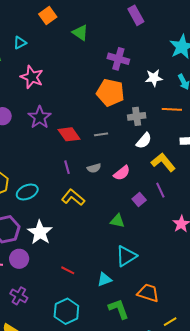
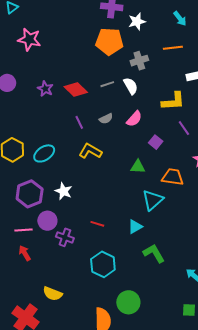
white star: (154, 78) -> (137, 21), moved
purple star: (40, 117) -> (45, 89), moved, size x0.7
white semicircle: (144, 141) -> (131, 86), moved, turned -60
yellow L-shape: (163, 162) -> (173, 101), turned 135
purple line: (160, 190) -> (184, 128), moved
white star: (40, 232) -> (64, 191), size x0.7
orange trapezoid: (148, 293) -> (173, 177), moved
purple cross: (19, 296) -> (65, 237), moved

